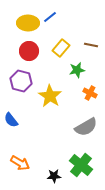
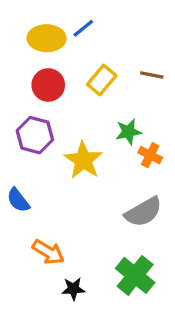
green star: (77, 70) -> (128, 132), moved
orange arrow: (20, 163) -> (48, 252), moved
black star: (54, 176) -> (73, 289), moved

